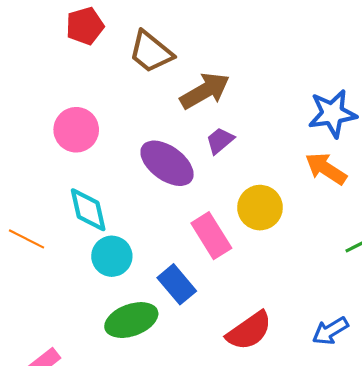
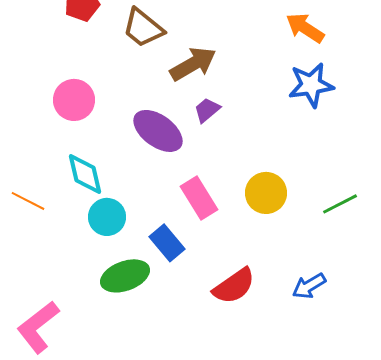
orange arrow: (326, 169) -> (305, 28), moved
yellow circle: (260, 208) -> (266, 193), moved

